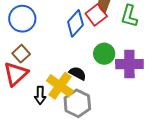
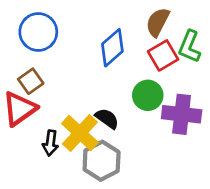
red square: (96, 15) -> (163, 55), moved

